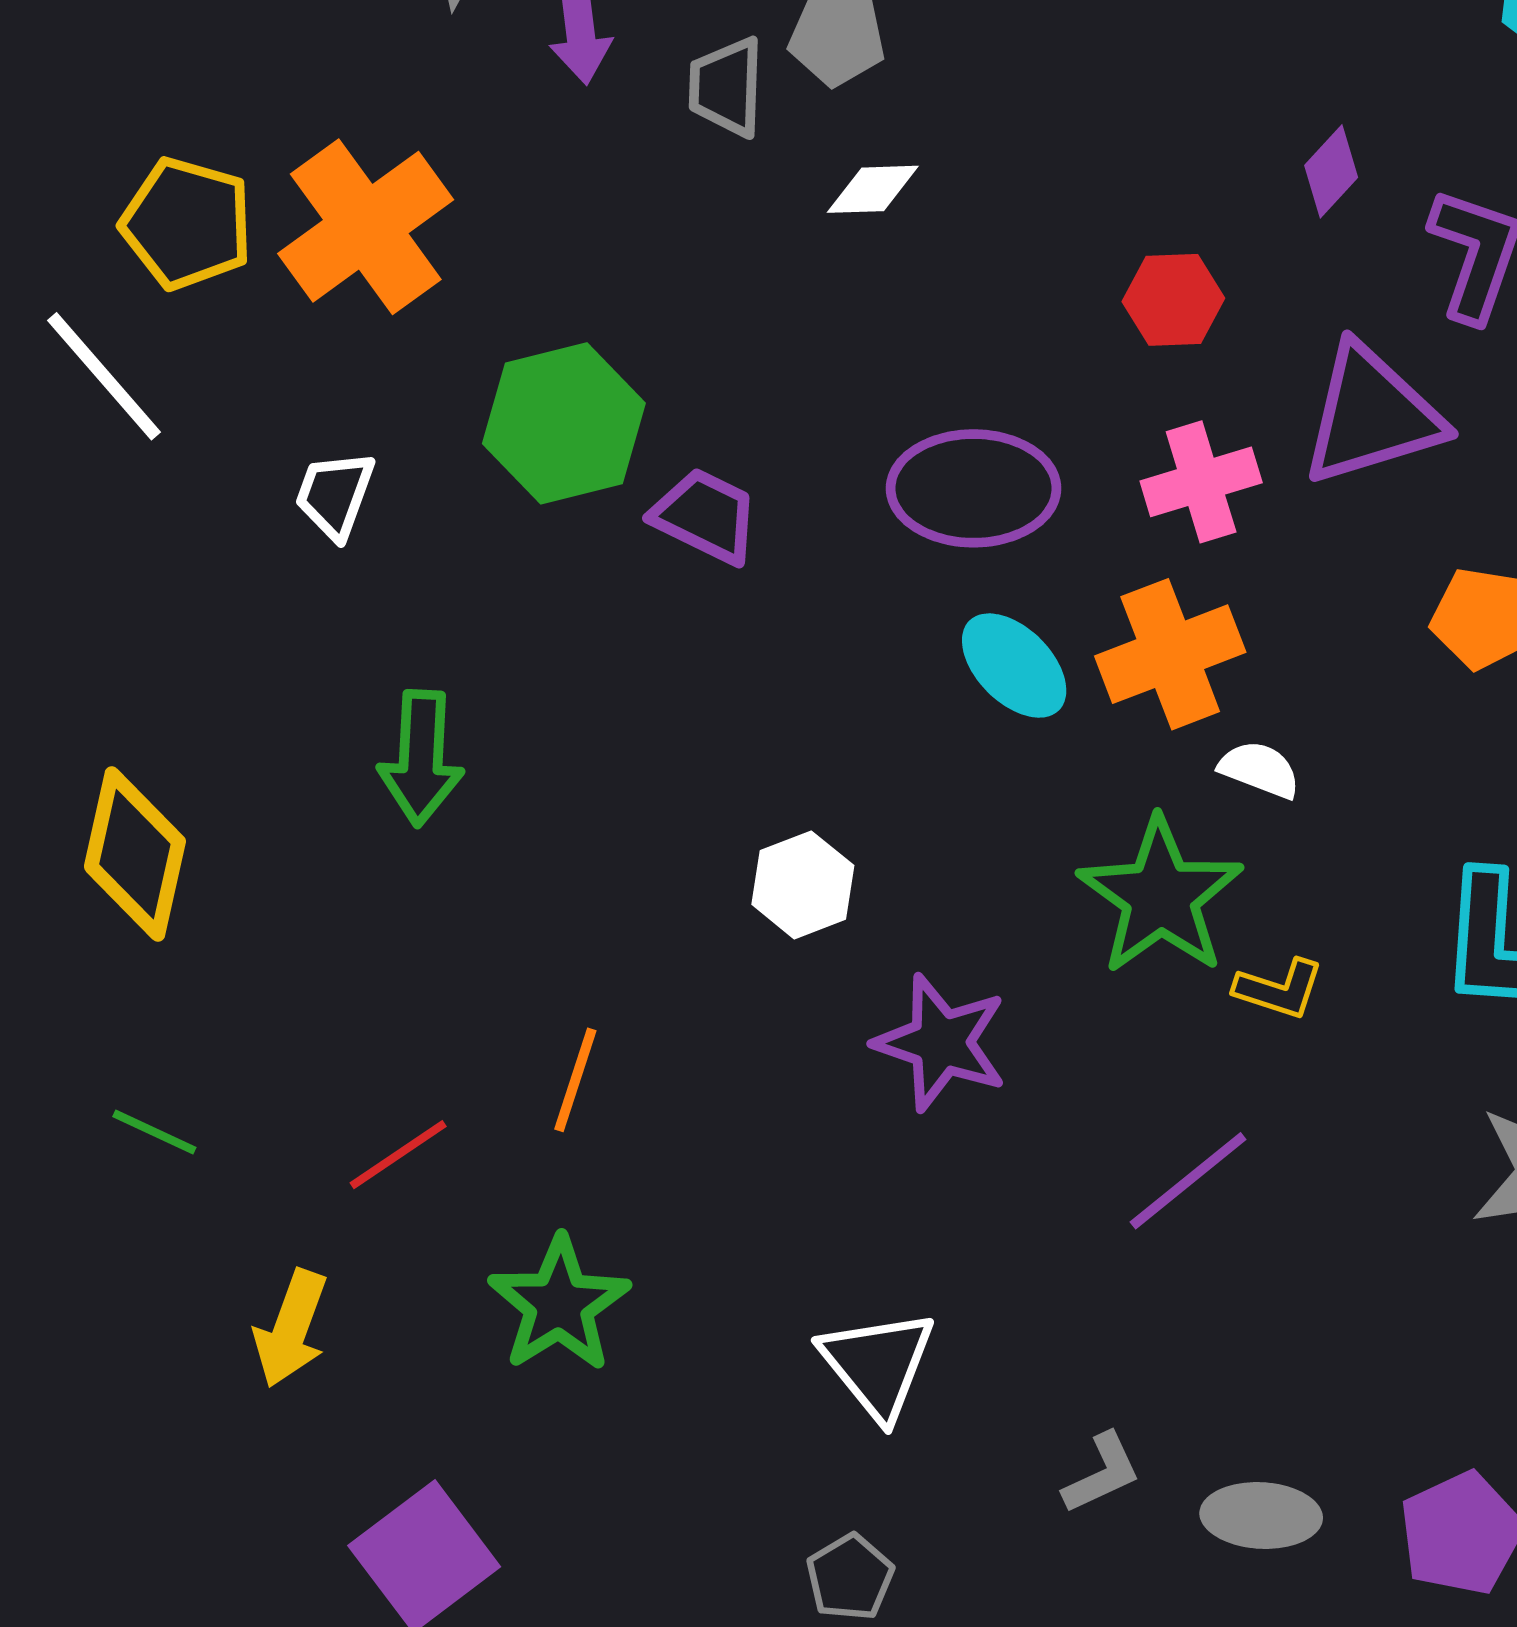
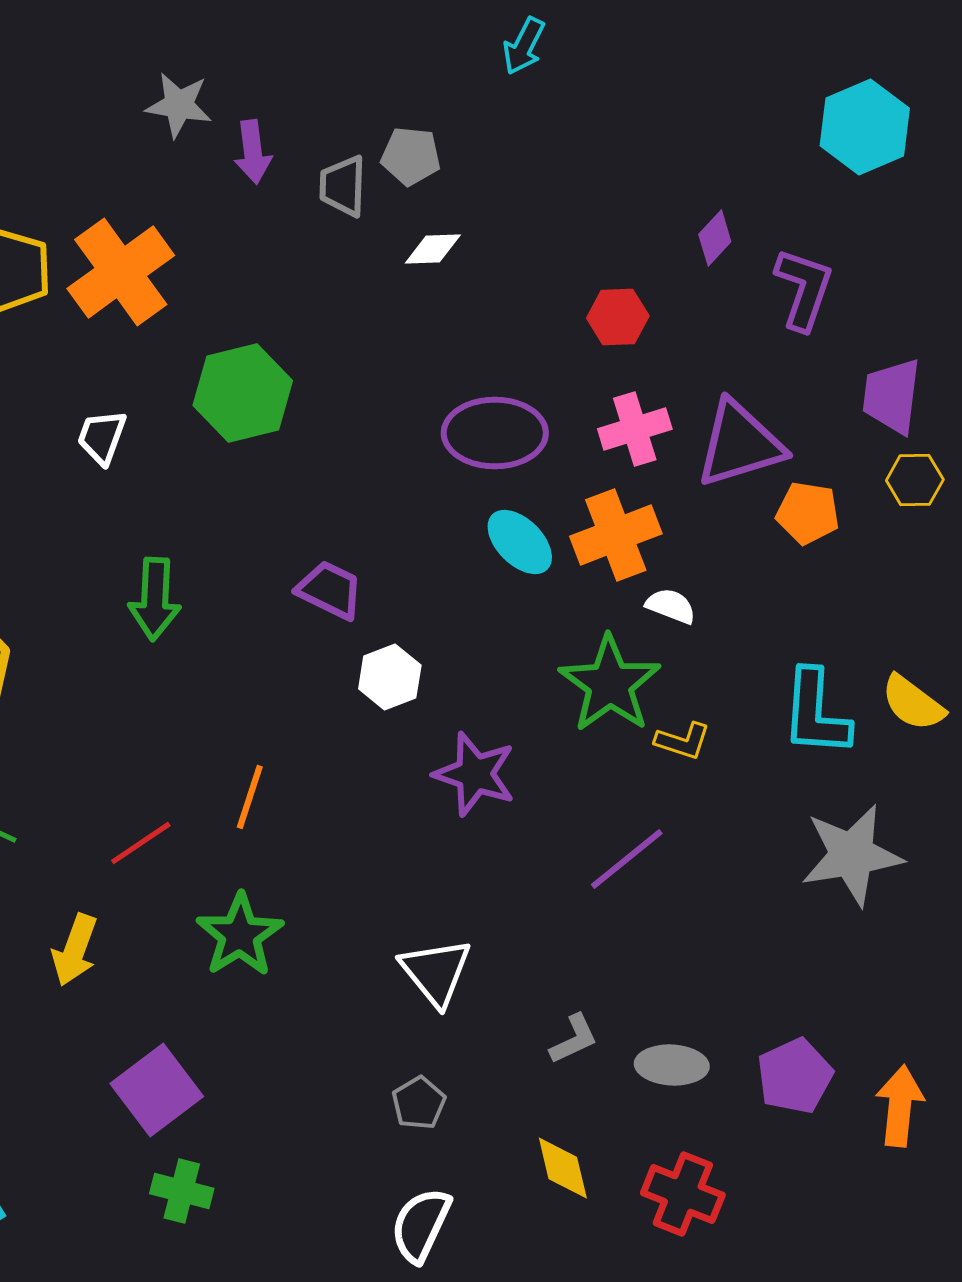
purple triangle: (1372, 415) -> (740, 444), moved
purple trapezoid: (705, 516) -> (330, 590), moved

